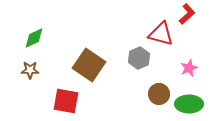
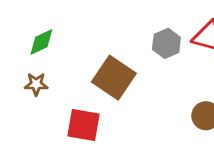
gray hexagon: (139, 58) -> (166, 43), moved

